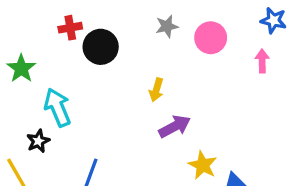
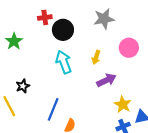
gray star: (167, 26) -> (104, 19), size x1.5
pink circle: (211, 38) -> (129, 48), moved
cyan arrow: (57, 107) -> (64, 62), moved

